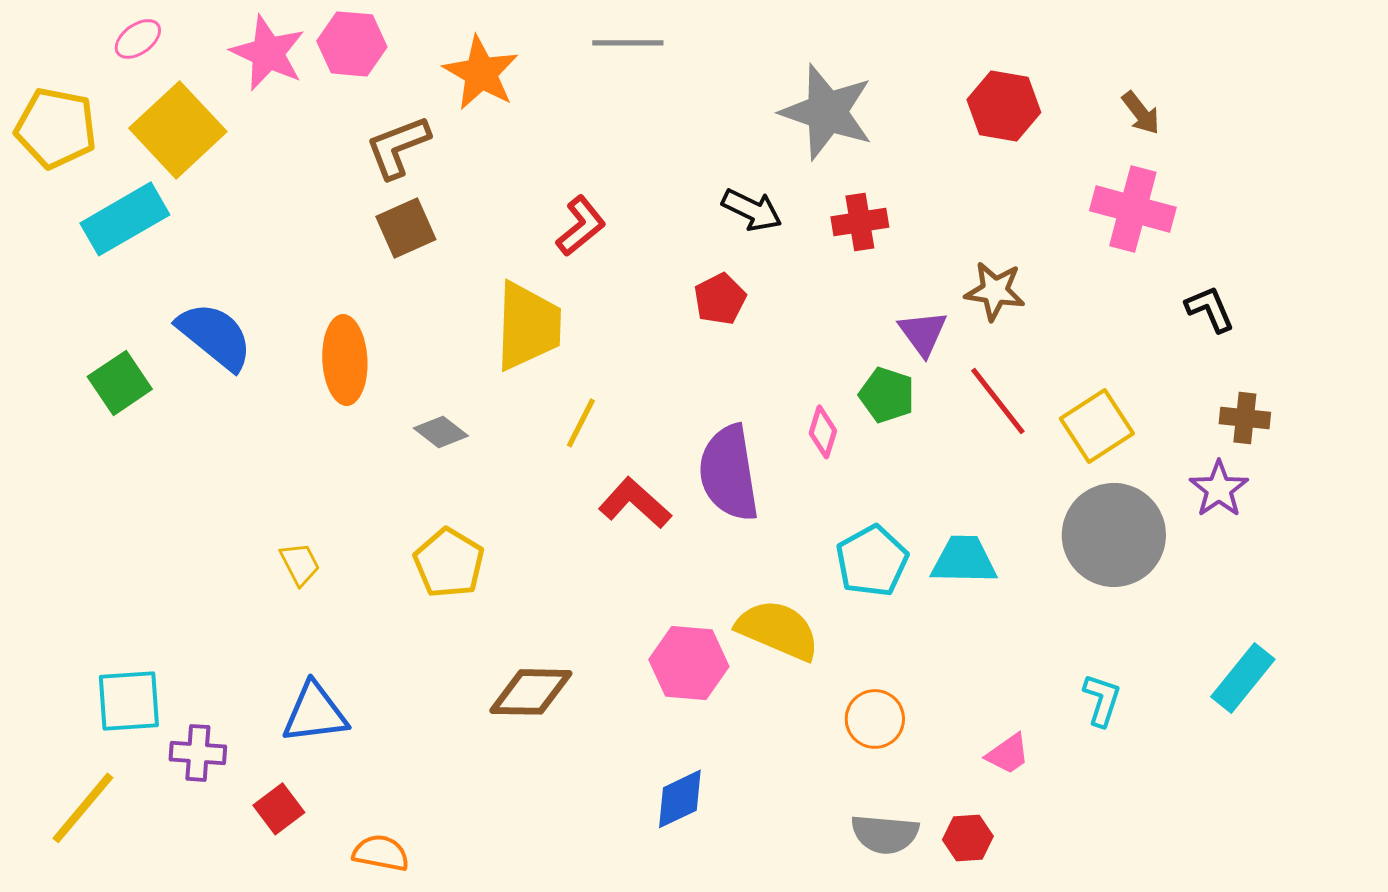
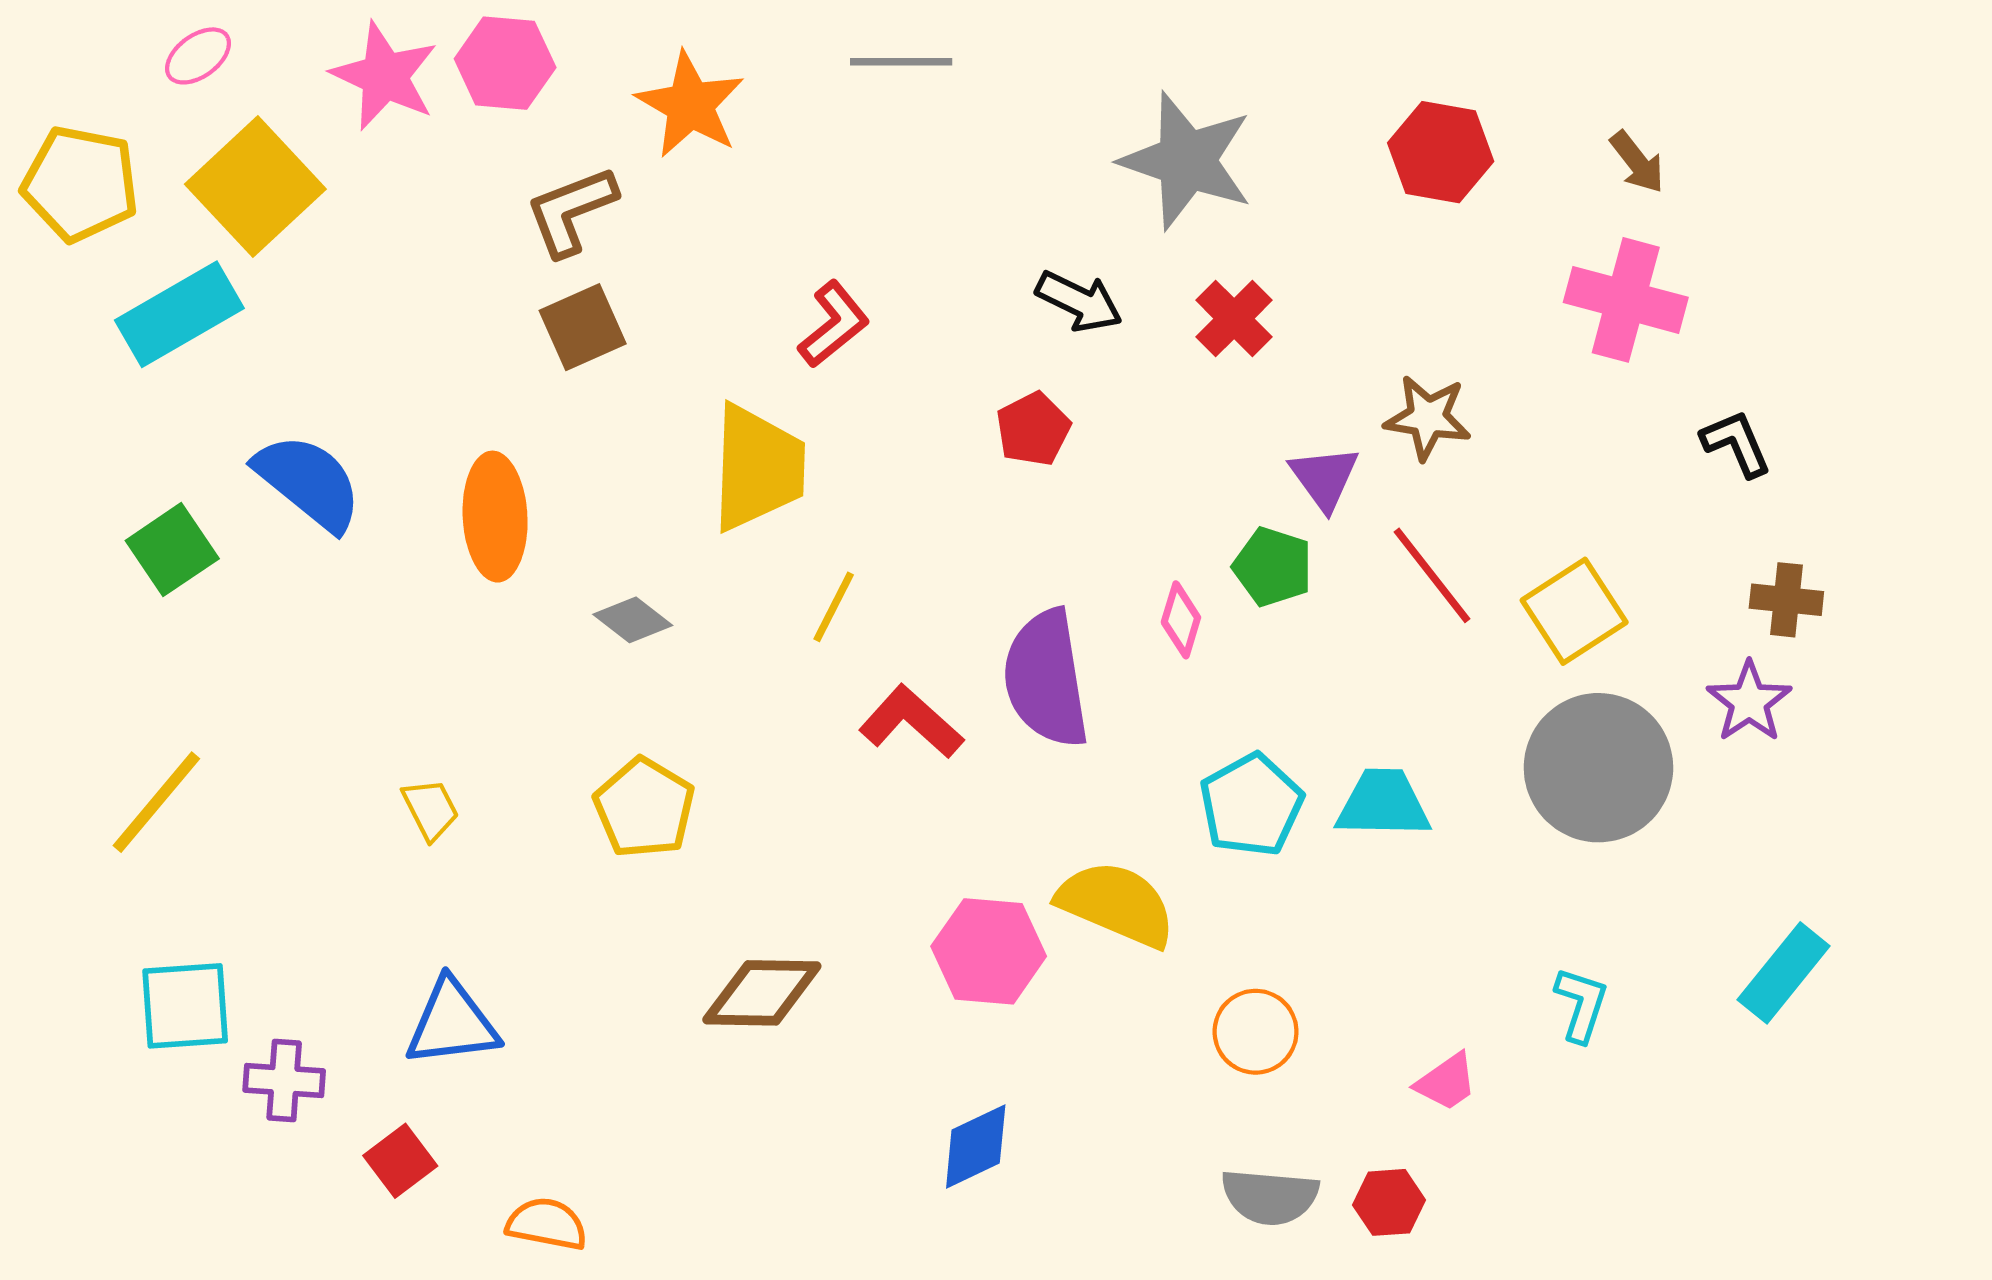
red cross: (860, 222) -> (1234, 319), turned -36
yellow line: (83, 808) -> (156, 802), moved

